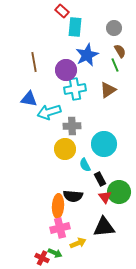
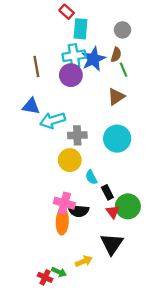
brown semicircle: (120, 51) -> (116, 55), moved, turned 48
cyan cross: (75, 89) -> (74, 56), moved
cyan circle: (104, 144) -> (117, 139), moved
black triangle: (104, 227) -> (112, 244), turned -50
pink cross: (60, 228) -> (64, 203), moved, turned 30

